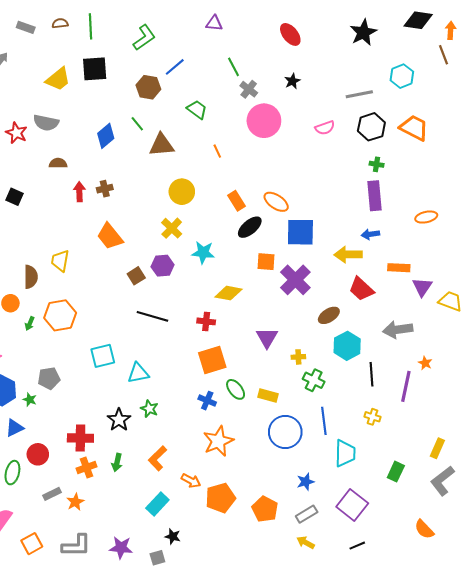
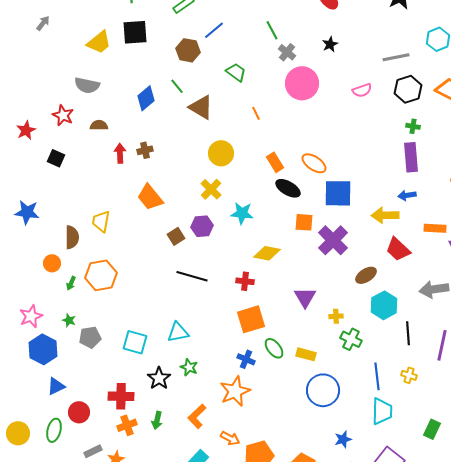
red star: (17, 133) -> (63, 115), moved
brown triangle: (162, 145) -> (201, 107), turned 36
black ellipse: (250, 227) -> (288, 188), turned 70
cyan square: (103, 356) -> (135, 342), moved, turned 30
green star: (30, 400) -> (69, 320), moved
blue line: (324, 421) -> (377, 376), moved
orange star: (218, 441) -> (235, 391), moved

